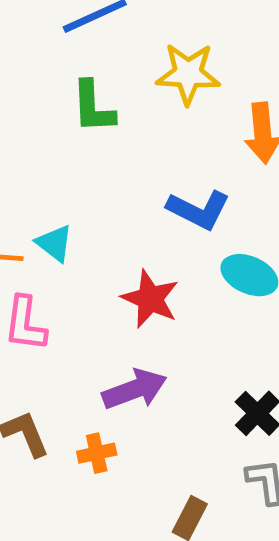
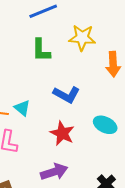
blue L-shape: (198, 210) -> (66, 95), moved

